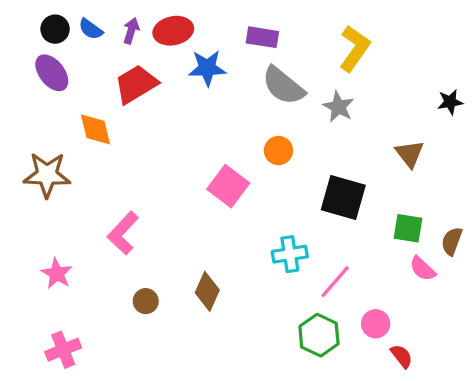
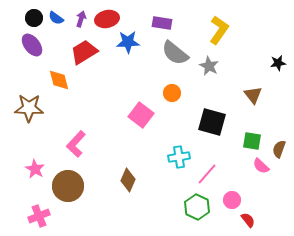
brown circle: (146, 301) -> (68, 186), moved, size x2.0

